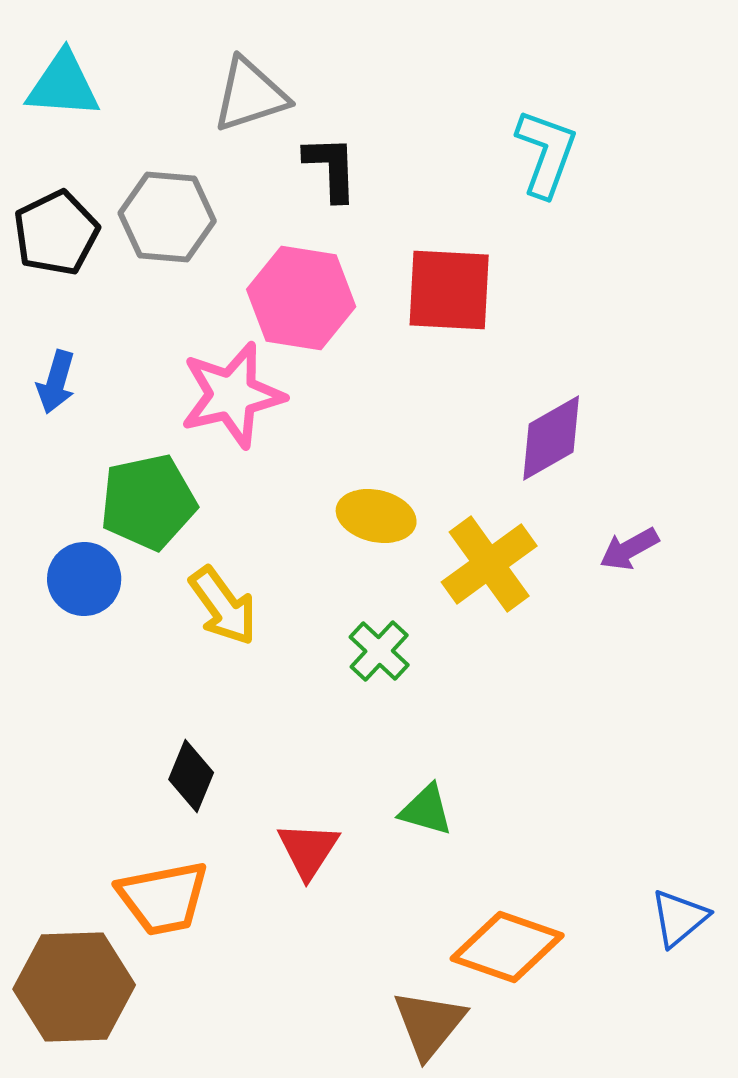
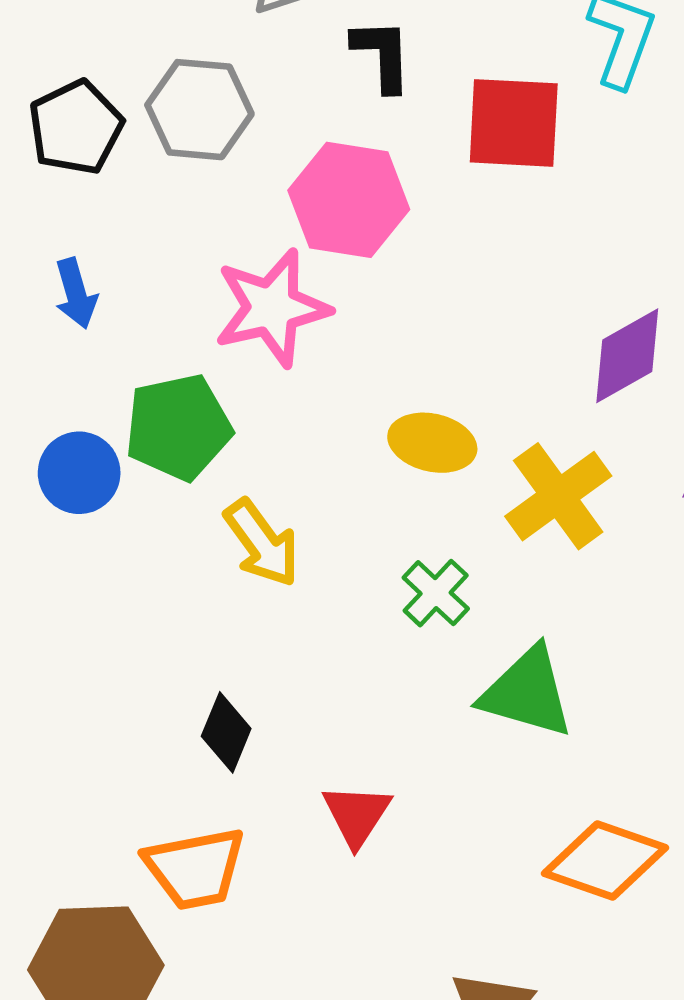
red square: (449, 290) -> (514, 123), moved
blue arrow: (56, 382) -> (76, 293), turned -32
blue circle: (84, 579) -> (79, 473), moved
green triangle: (426, 810) -> (527, 692), moved, size x1.6
orange diamond: (507, 947) -> (605, 861), moved

